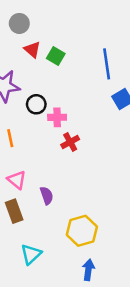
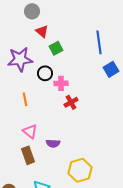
green square: (56, 56) -> (56, 48), moved, turned 32
purple semicircle: (47, 196) -> (53, 143), turned 112

